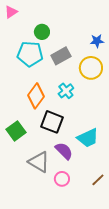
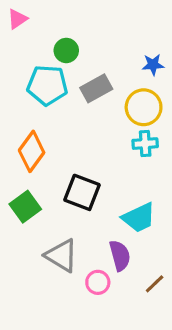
cyan cross: (66, 91) -> (145, 144), moved, turned 35
orange diamond: (36, 96) -> (32, 151), moved
purple semicircle: (64, 151) -> (120, 256), moved, turned 30

